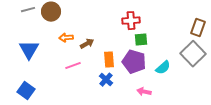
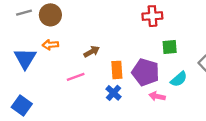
red cross: (131, 21) -> (152, 16), moved
orange arrow: (66, 38) -> (50, 45), moved
green square: (141, 40) -> (170, 47), moved
pink arrow: (144, 92) -> (157, 96), moved

